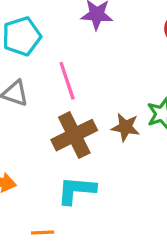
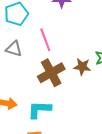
cyan L-shape: (76, 190) -> (39, 110), moved

